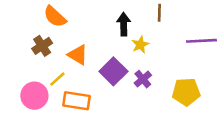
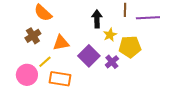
purple line: (201, 41) -> (148, 18), moved
orange triangle: (78, 55) -> (61, 43), turned -42
yellow pentagon: (186, 92) -> (130, 47), moved

